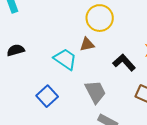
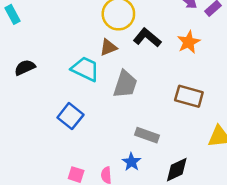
black L-shape: (124, 62) -> (147, 38), moved
gray trapezoid: (95, 92) -> (125, 84), moved, turned 55

